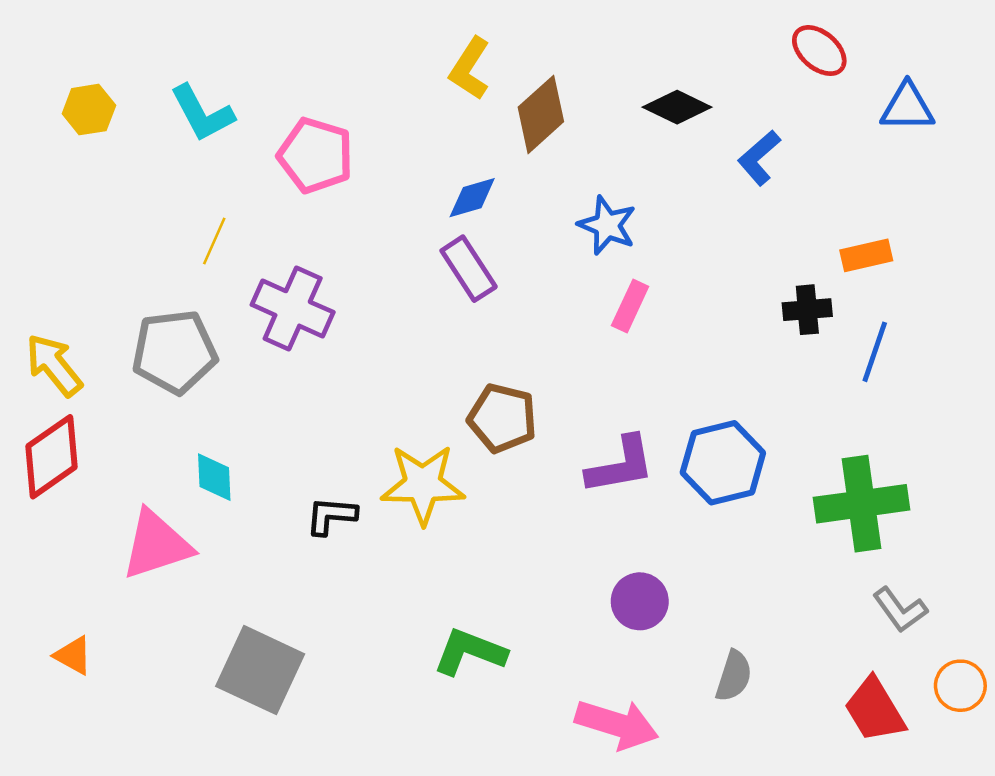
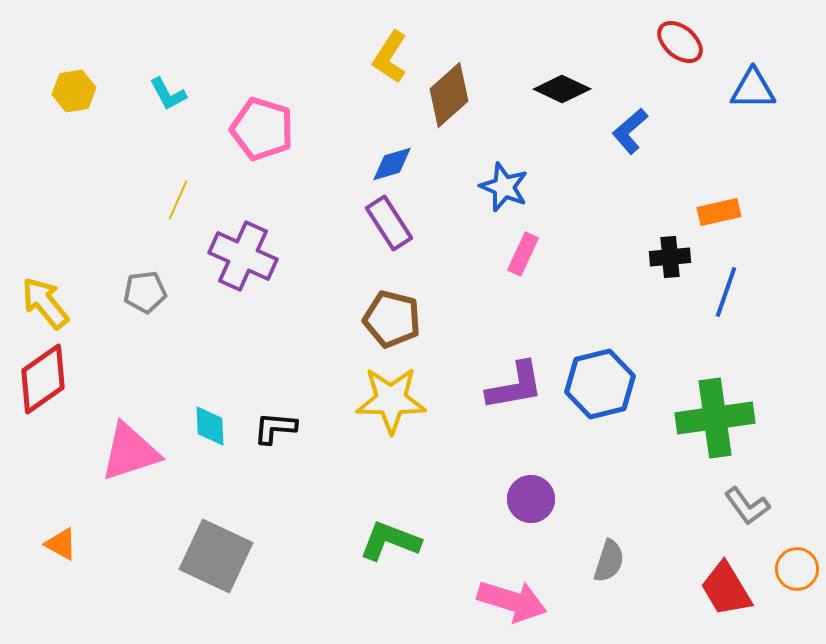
cyan L-shape: (202, 113) -> (168, 94), size x0.7
gray pentagon: (174, 352) -> (145, 292), size x0.6
brown pentagon: (502, 418) -> (392, 319), moved
cyan diamond: (214, 477) -> (210, 426), moved
yellow star: (423, 484) -> (391, 400), moved

